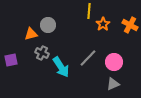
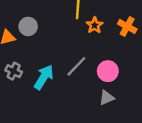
gray cross: (42, 53) -> (14, 71), moved
cyan arrow: (61, 67) -> (44, 77), turned -115

